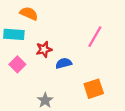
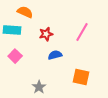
red star: (44, 49) -> (46, 34), moved
orange square: (94, 89) -> (81, 77), turned 30

